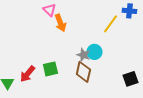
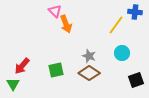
cyan circle: (94, 52) -> (122, 53), moved
brown diamond: (83, 72) -> (89, 73), turned -70
red arrow: (27, 74) -> (22, 66), moved

